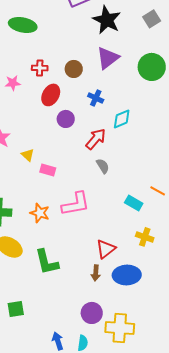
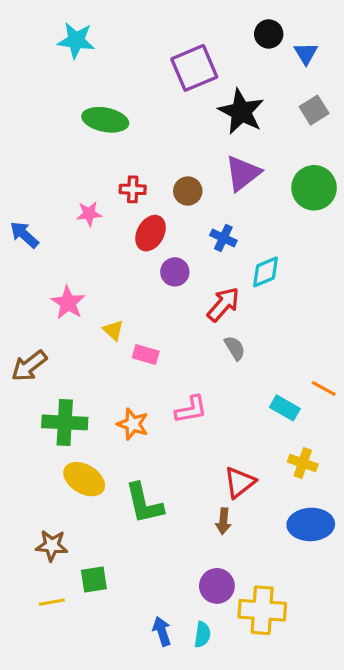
pink L-shape: (76, 204) -> (191, 410), size x0.7
blue ellipse: (127, 275) -> (311, 524), moved

